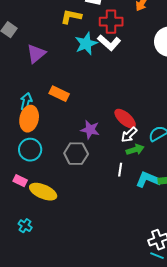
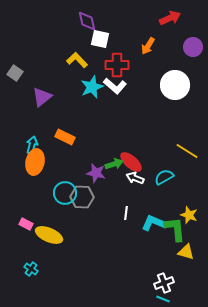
yellow L-shape: (71, 17) -> (77, 60), turned 35
white arrow: (129, 135) -> (135, 178), turned 66
cyan circle: (30, 150) -> (65, 193), moved
green arrow: (135, 150) -> (114, 164), moved

